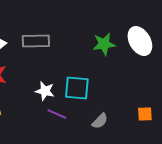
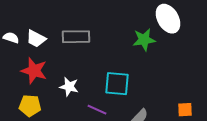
white ellipse: (140, 41) -> (168, 19), moved
white star: (45, 91) -> (69, 87), moved

